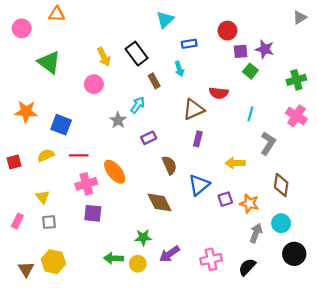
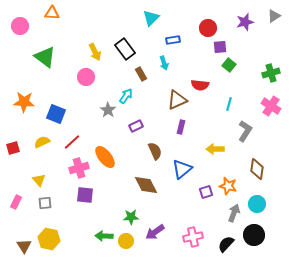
purple star: (265, 49) -> (245, 22), moved, turned -30
red line: (79, 155) -> (72, 142), turned -42
purple square: (225, 199) -> (206, 192), moved
black circle: (294, 254) -> (254, 235), moved

